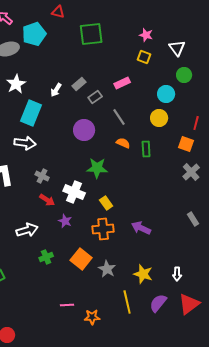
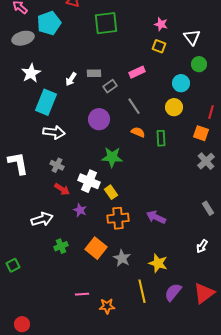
gray rectangle: (79, 84) -> (94, 73), turned 40
white arrow: (25, 143) -> (54, 132), moved
yellow rectangle: (106, 203) -> (111, 192), moved
white arrow: (177, 274) -> (202, 246), moved, turned 32

